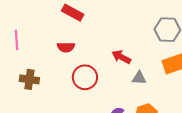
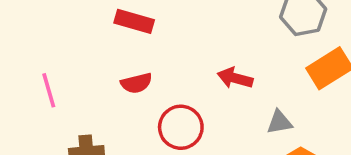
gray triangle: (139, 78) -> (279, 122), moved

